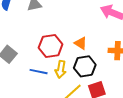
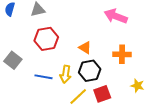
red hexagon: (51, 46) -> (46, 39), moved

